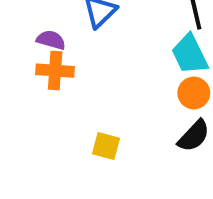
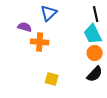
orange cross: (55, 71) -> (40, 42), moved

